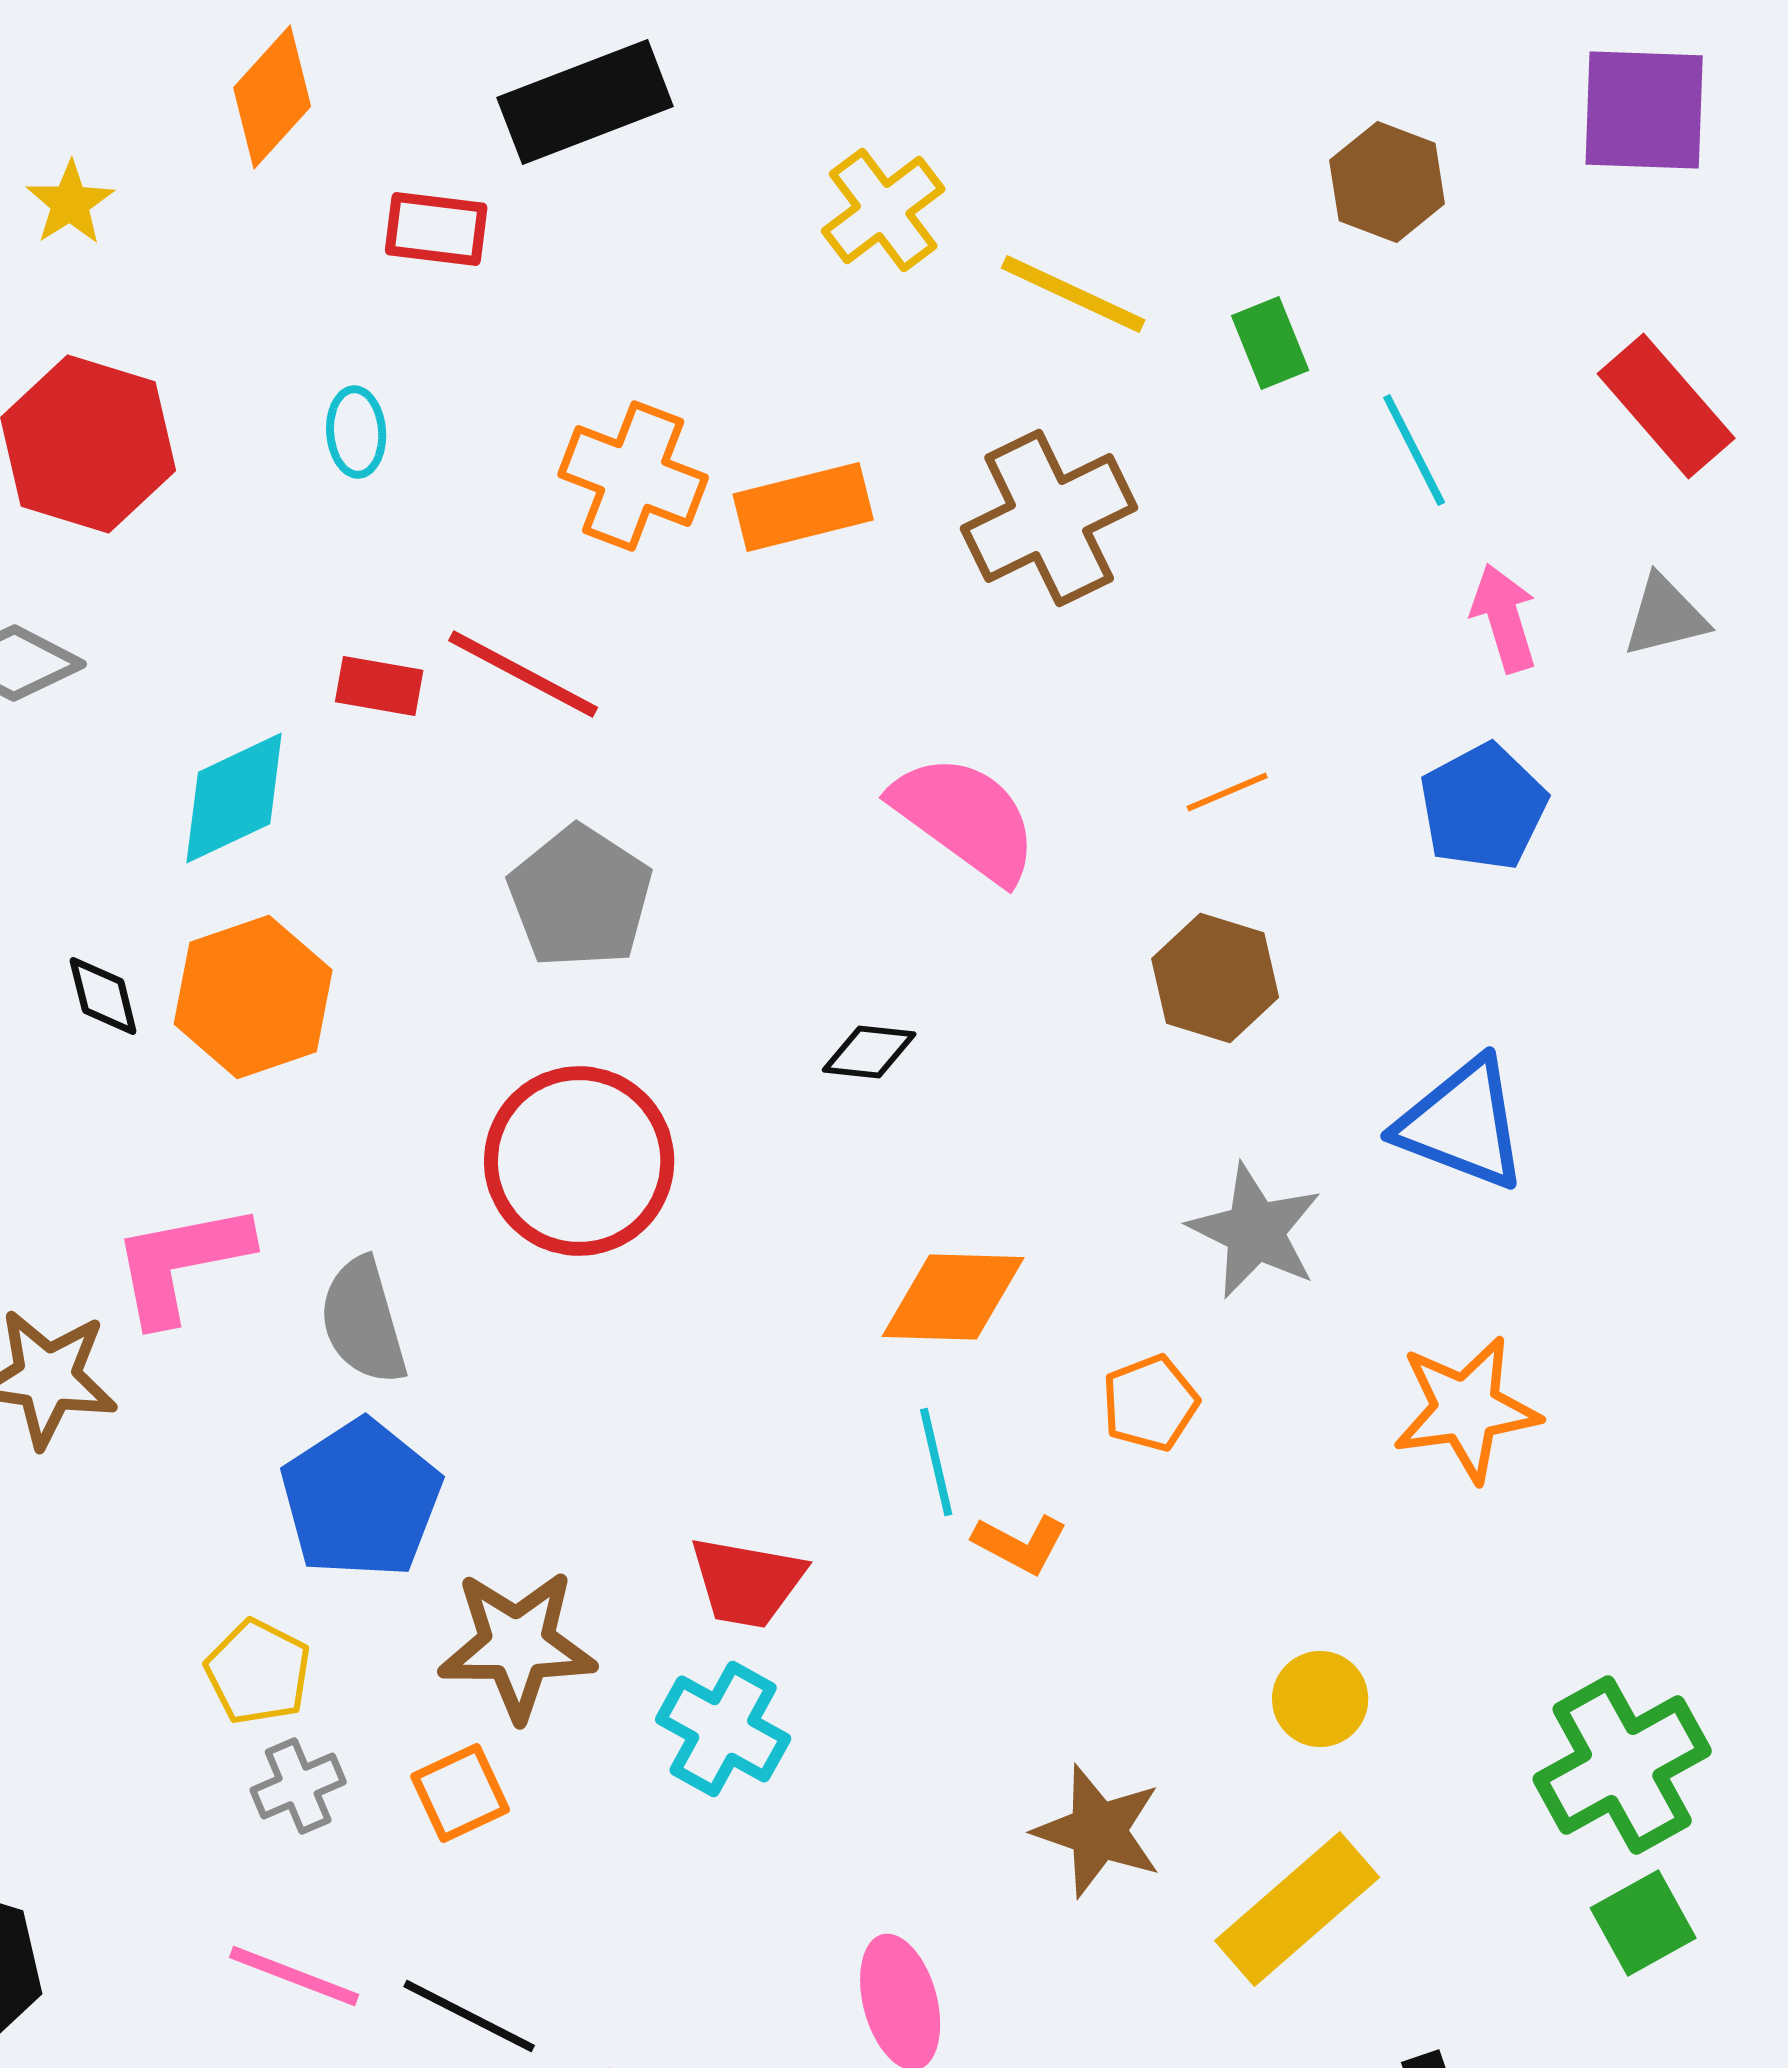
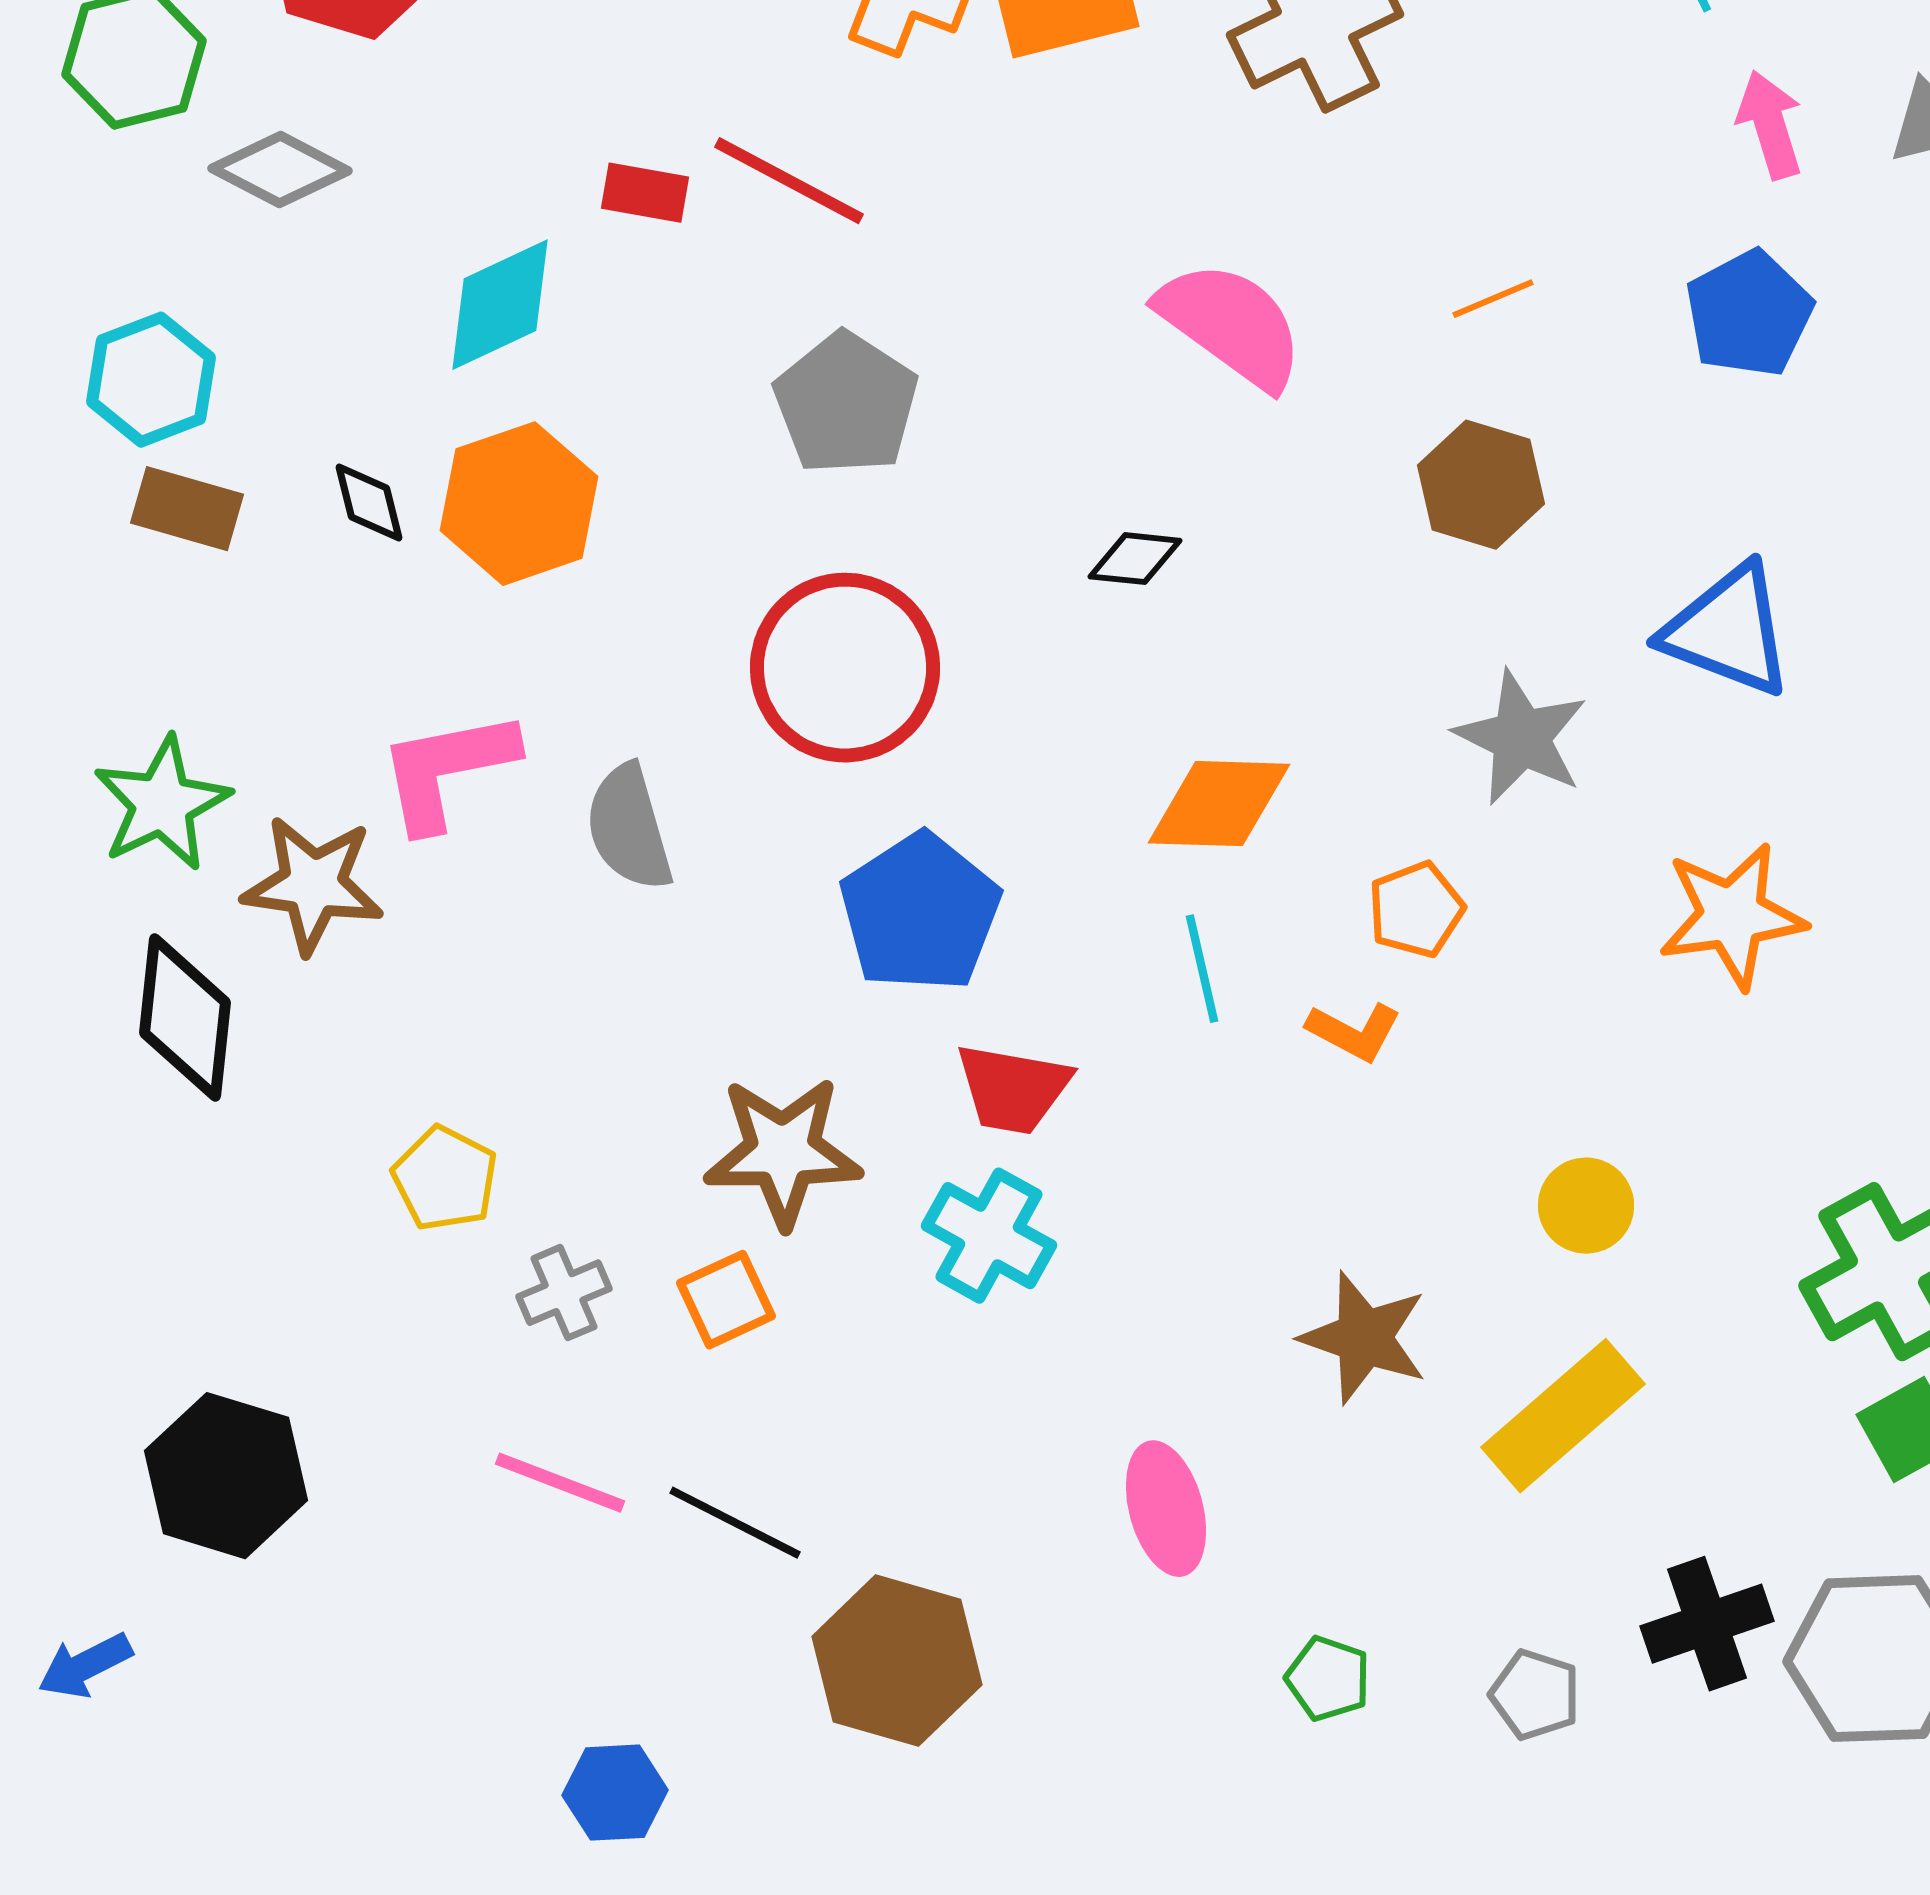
blue pentagon: (361, 1499) -> (920, 913), moved
orange L-shape: (1020, 1544) -> (1354, 1032), moved
yellow pentagon: (258, 1672) -> (445, 1179), moved

